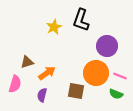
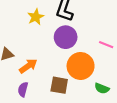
purple circle: (107, 46) -> (66, 37), moved
pink line: (120, 76) -> (106, 45), moved

